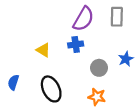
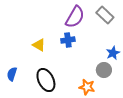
gray rectangle: (117, 17) -> (105, 15), turned -48
gray circle: (99, 68) -> (104, 70), moved

